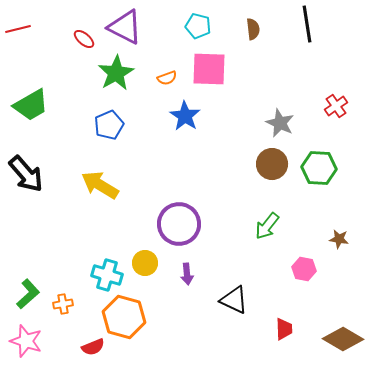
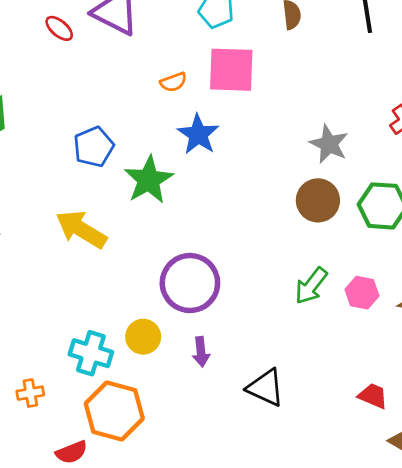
green star: (116, 73) -> (149, 180), moved
pink hexagon: (304, 269) -> (362, 293), moved
red trapezoid: (284, 329) -> (373, 396), moved, turned -65

